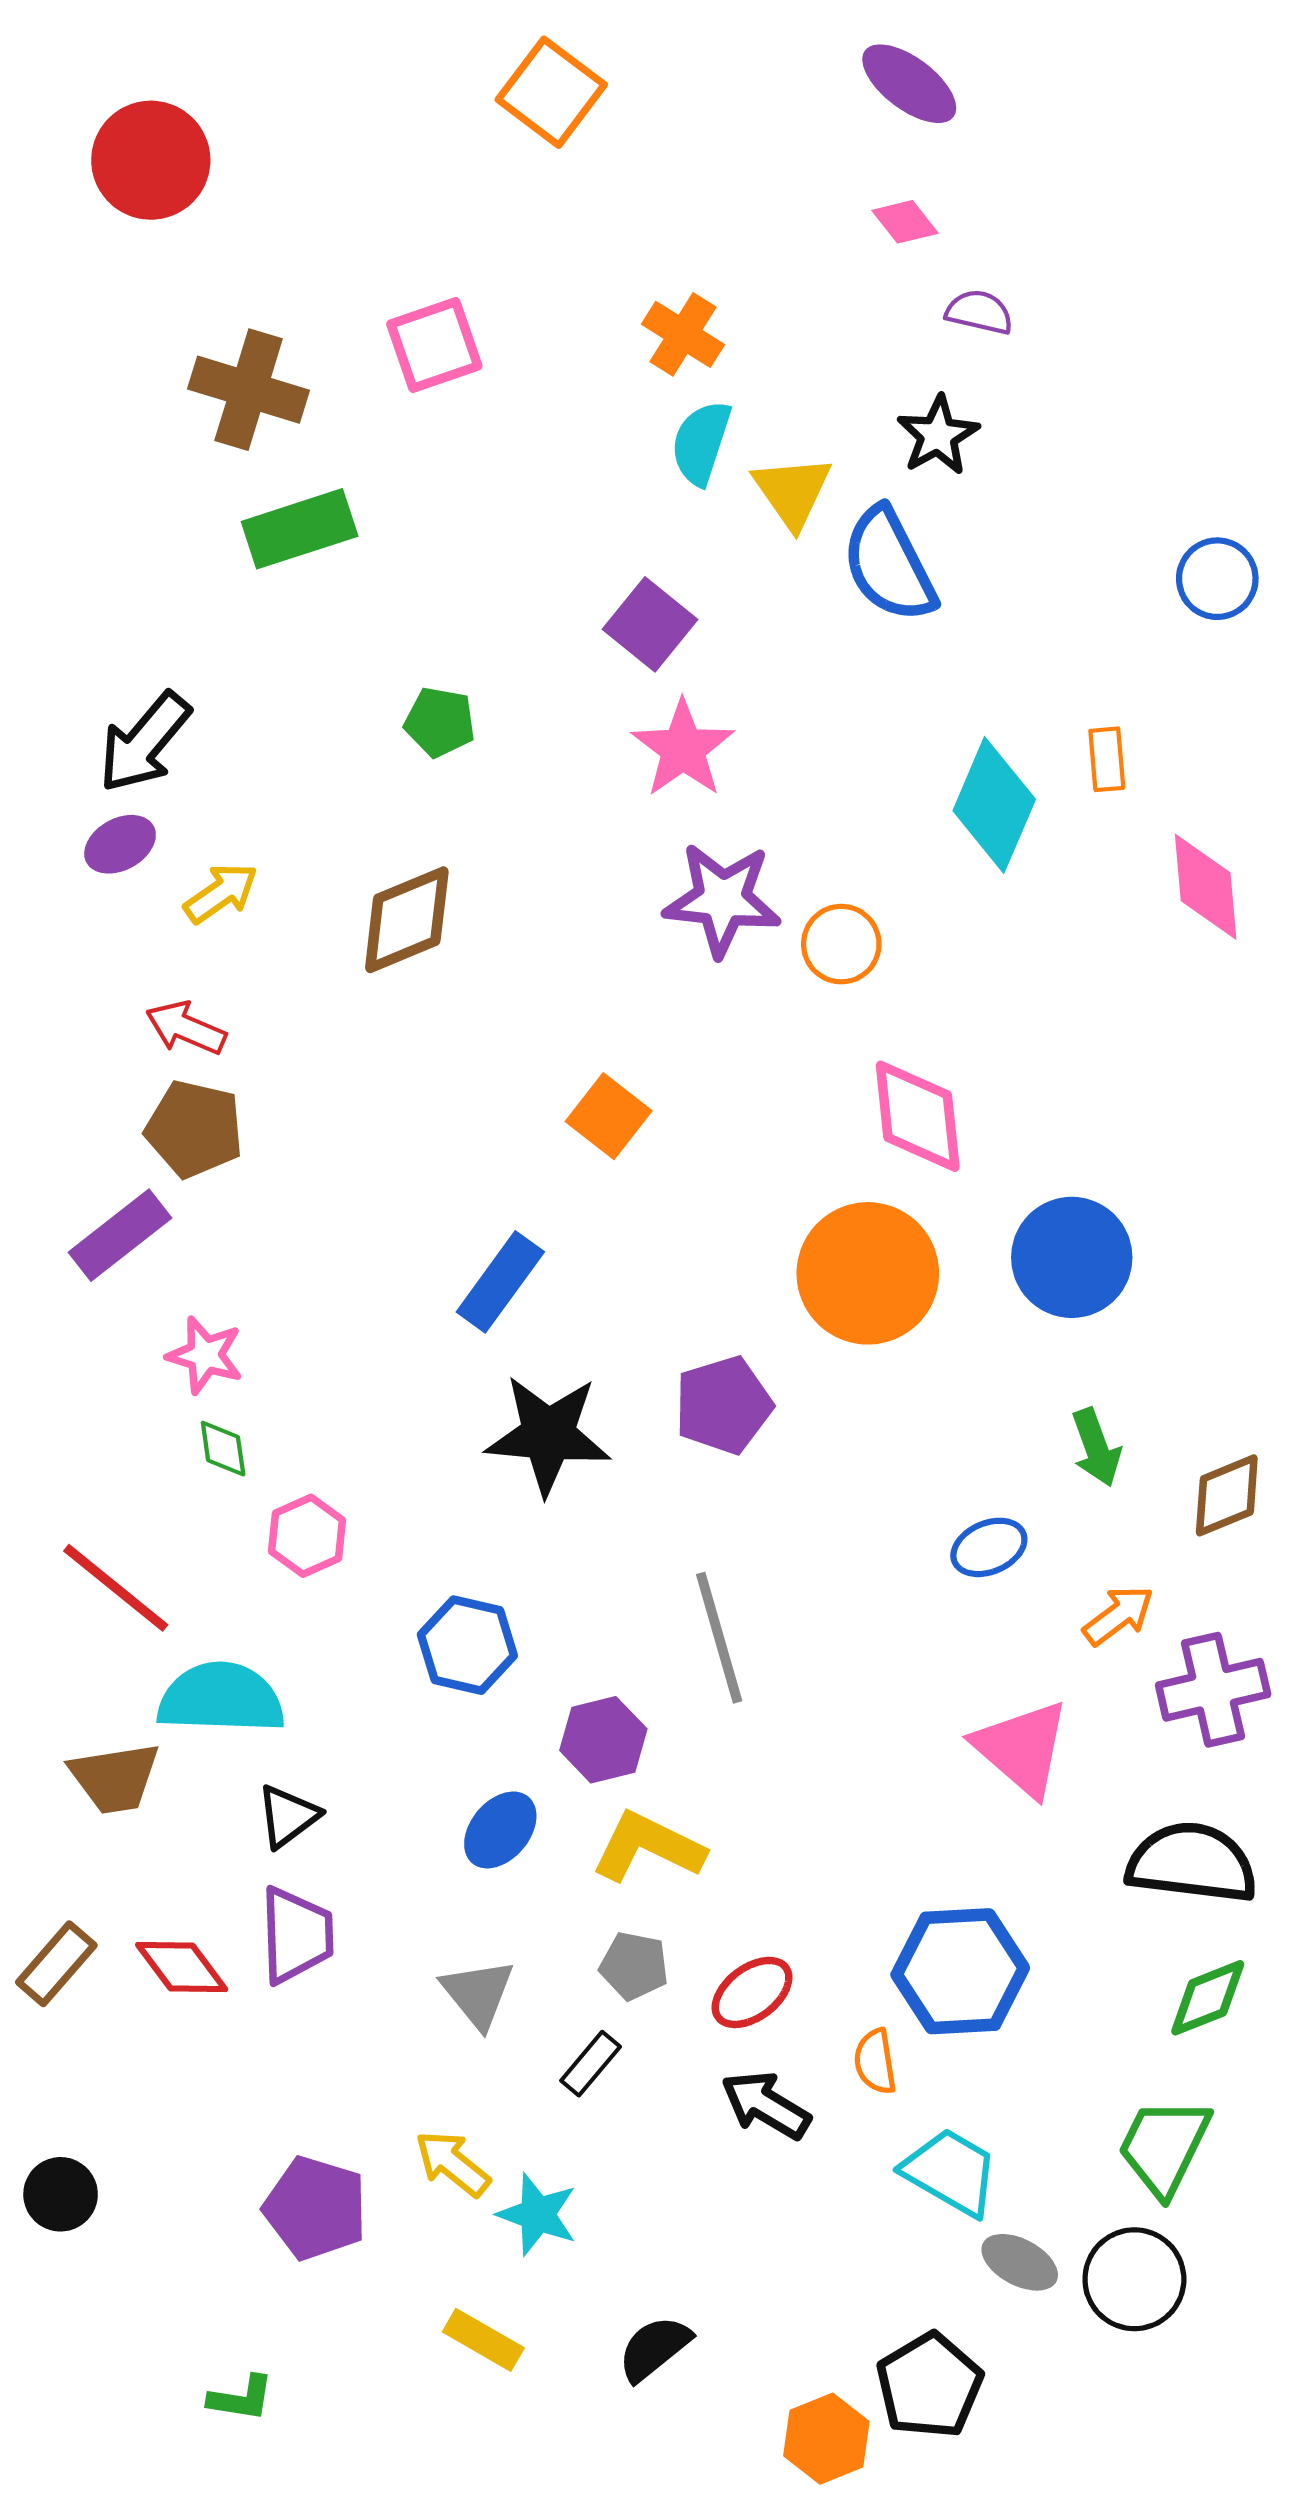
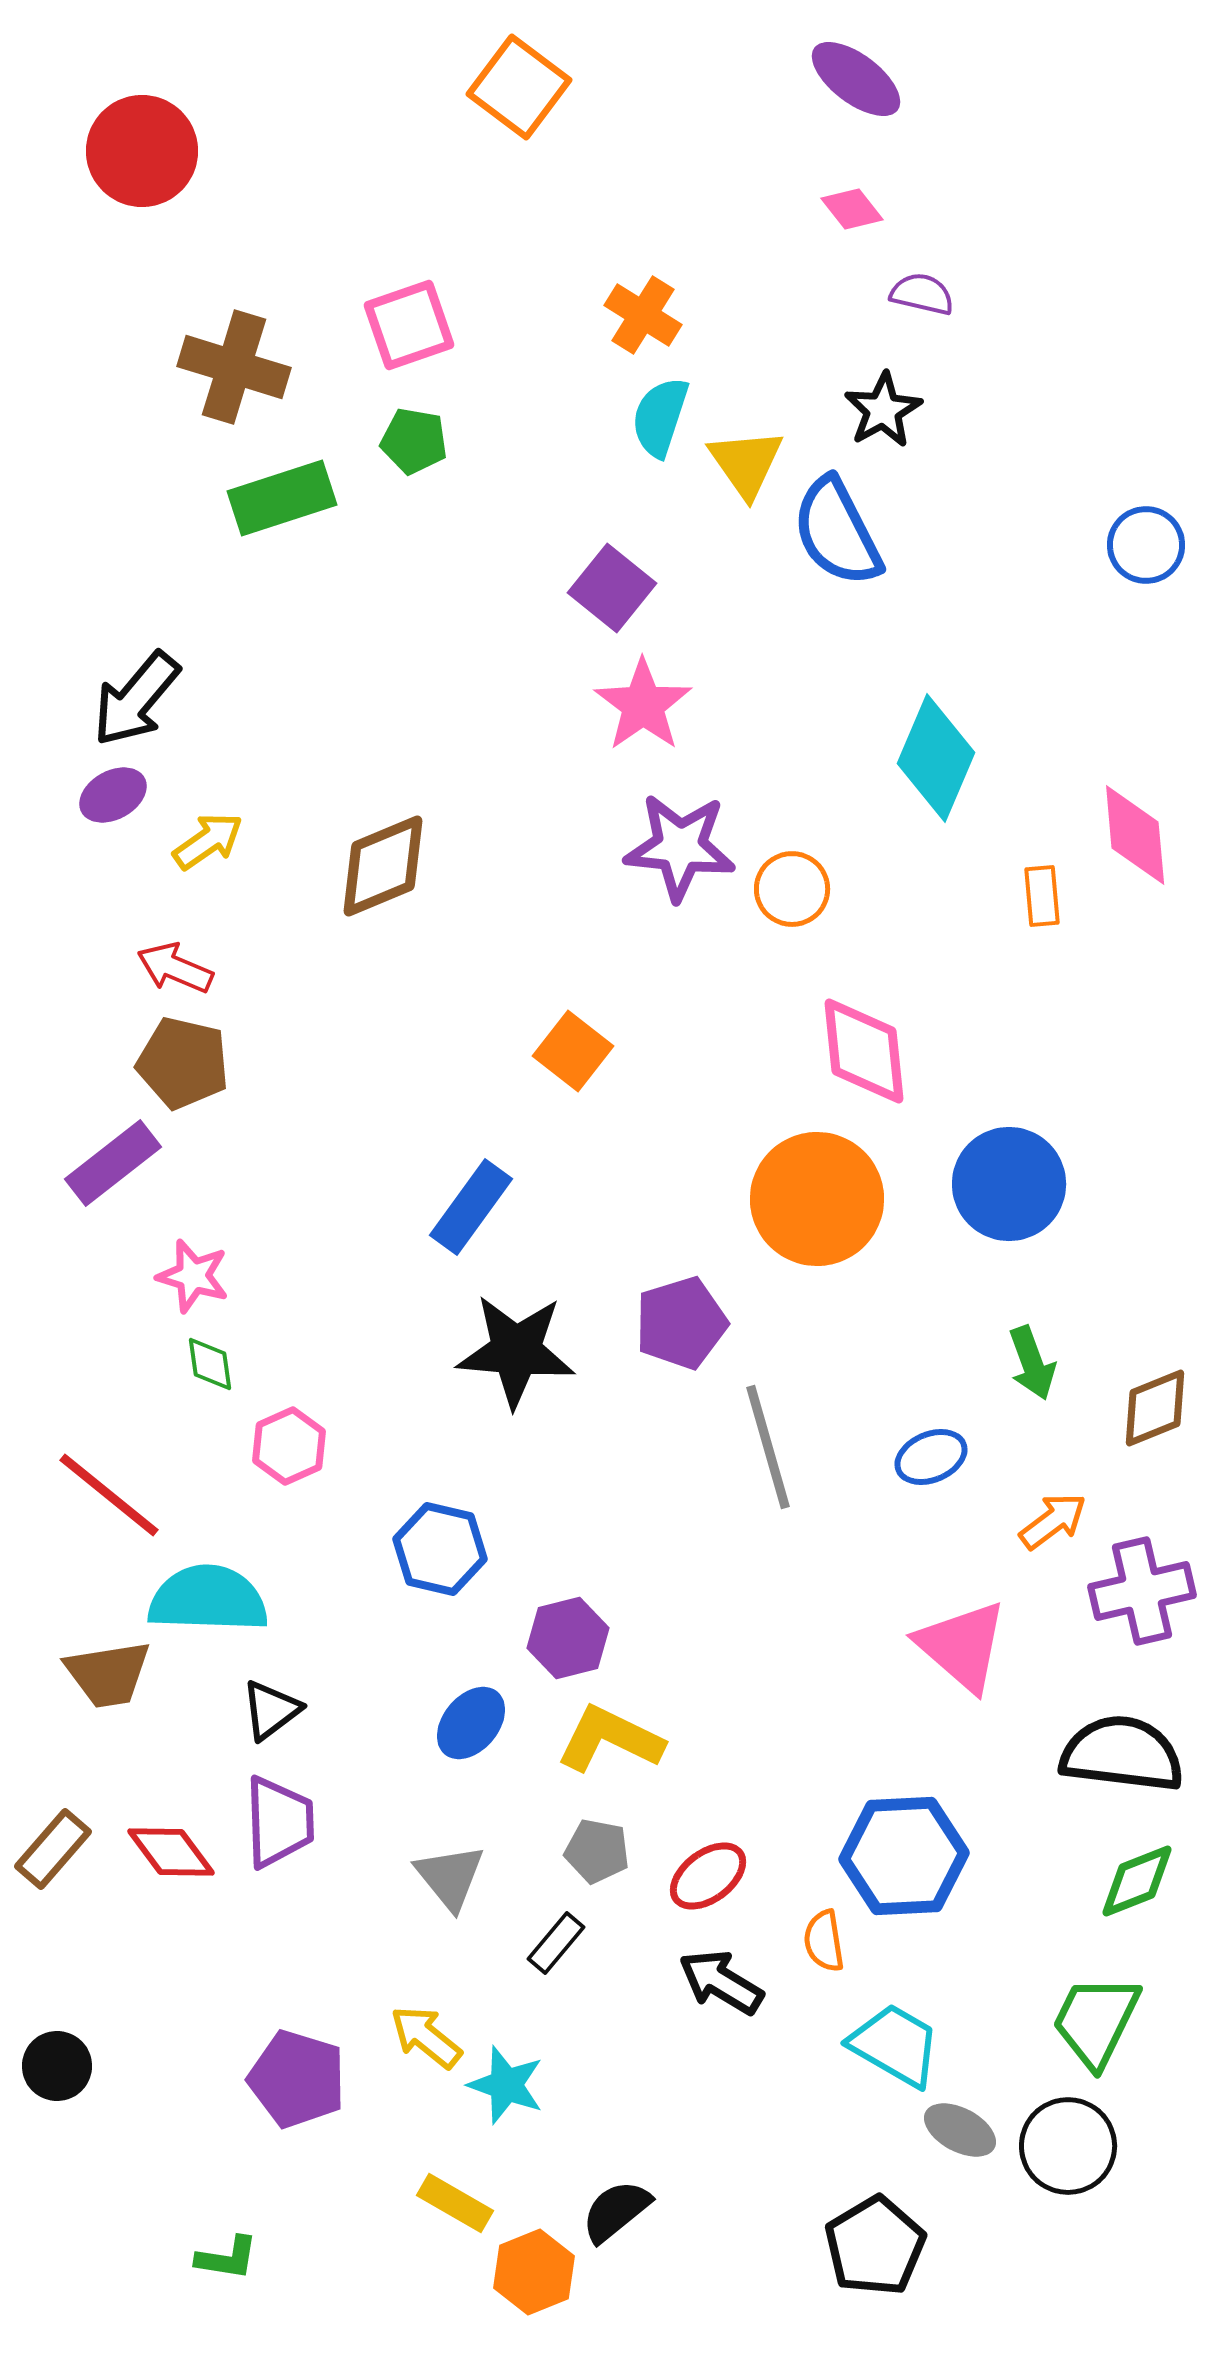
green pentagon: (440, 722) -> (414, 441), moved
orange rectangle: (1107, 759) -> (1042, 896), moved
gray line: (719, 1638) -> (768, 1447), moved
orange hexagon: (826, 2439) -> (534, 2272), moved

